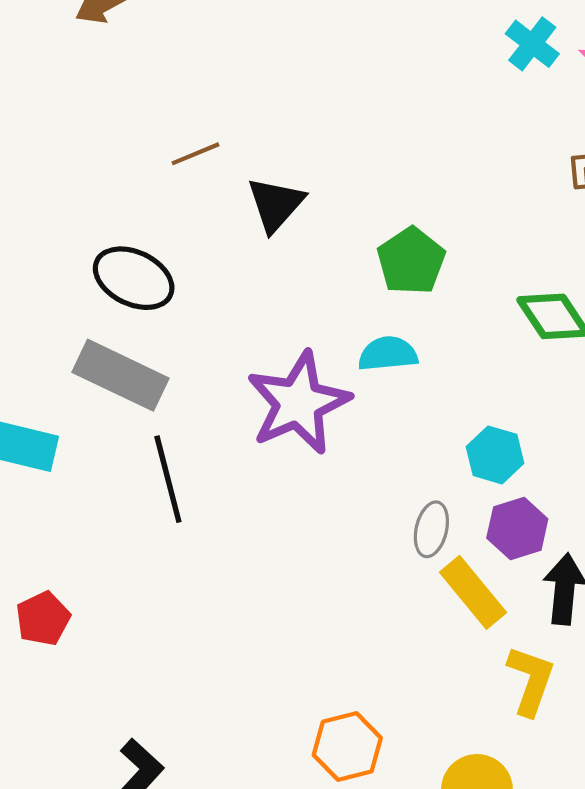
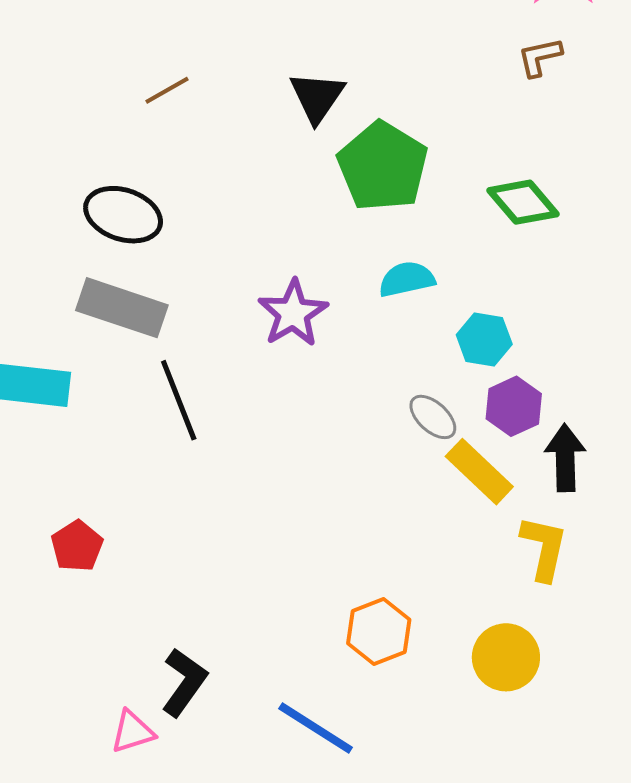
black triangle: (276, 204) -> (317, 97), moved
green pentagon: (411, 261) -> (383, 166), size x1.4
cyan semicircle: (388, 354) -> (407, 279), moved
purple star: (299, 403) -> (293, 313), size x0.7
gray ellipse: (431, 529) -> (433, 417), turned -54

